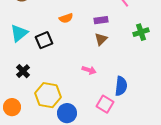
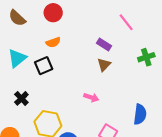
orange semicircle: (66, 18) -> (53, 42), moved
purple rectangle: (101, 20) -> (104, 44), turned 40
blue semicircle: (121, 86) -> (140, 114), moved

